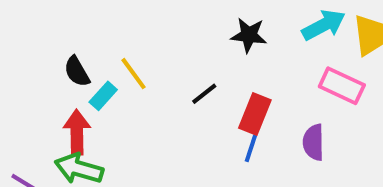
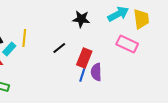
yellow line: (133, 74) -> (24, 38), turned 42
purple semicircle: (313, 142) -> (96, 72), moved

